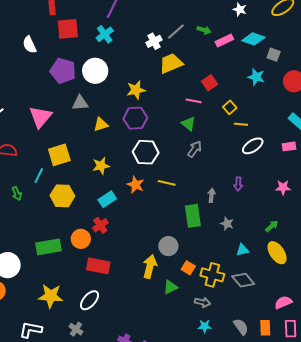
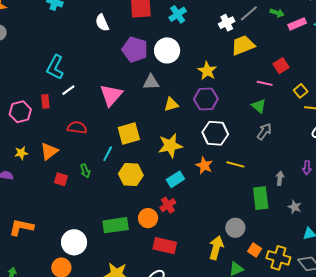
yellow star: (136, 90) -> (207, 71), turned -30
yellow star: (101, 166) -> (170, 146), size x1.4

